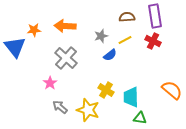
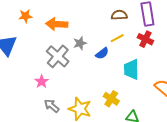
orange star: (34, 30) -> (25, 16), moved
gray star: (101, 36) -> (80, 43), moved
yellow cross: (106, 90) -> (111, 99), moved
cyan trapezoid: (131, 97) -> (131, 69), moved

